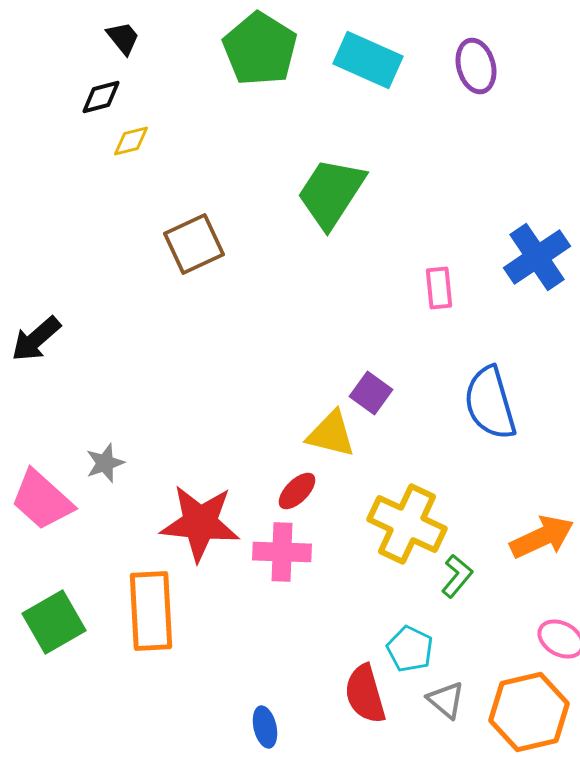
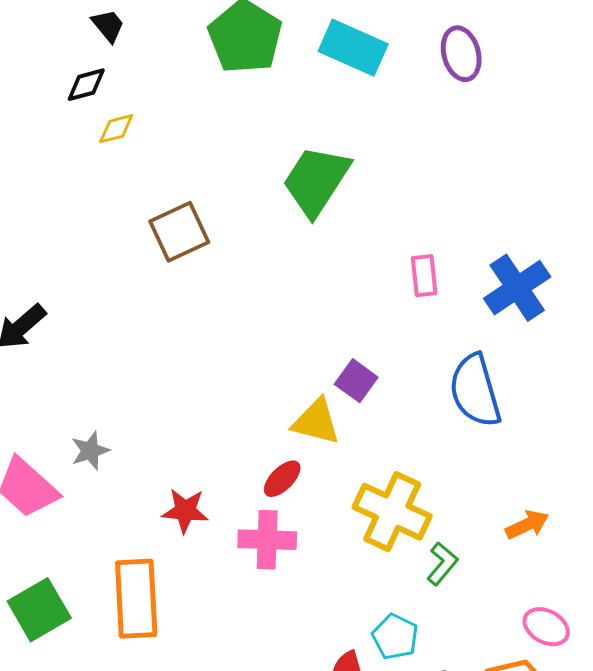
blue cross: (537, 257) -> (517, 288), moved
red star: (200, 523) -> (185, 511), size x0.6
orange arrow: (542, 537) -> (527, 525), size x0.7

